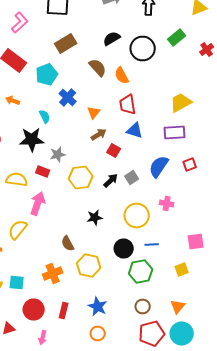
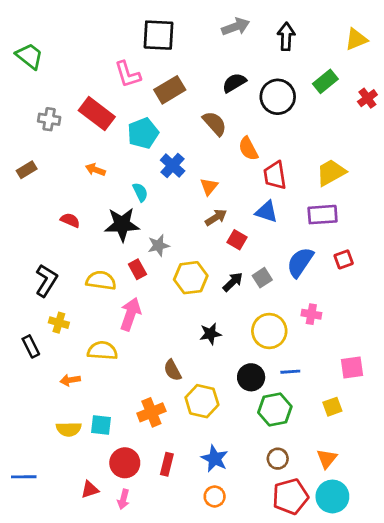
pink L-shape: (20, 22) -> (128, 74), moved, turned 115
orange semicircle: (122, 76) -> (248, 149), moved
red trapezoid: (128, 104) -> (275, 175), moved
red rectangle: (43, 172) -> (137, 269), turned 40
yellow semicircle: (18, 230) -> (102, 351), turned 55
pink arrow: (43, 338) -> (123, 499), moved

